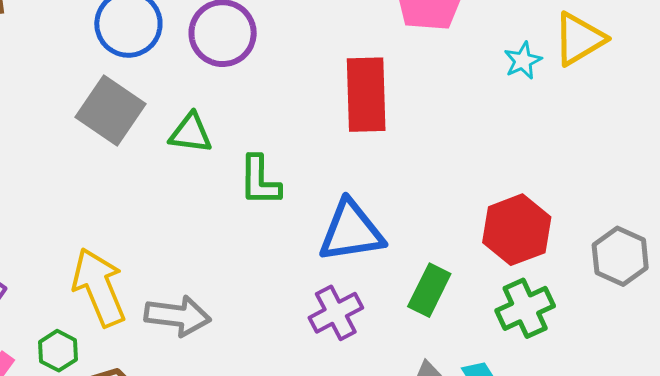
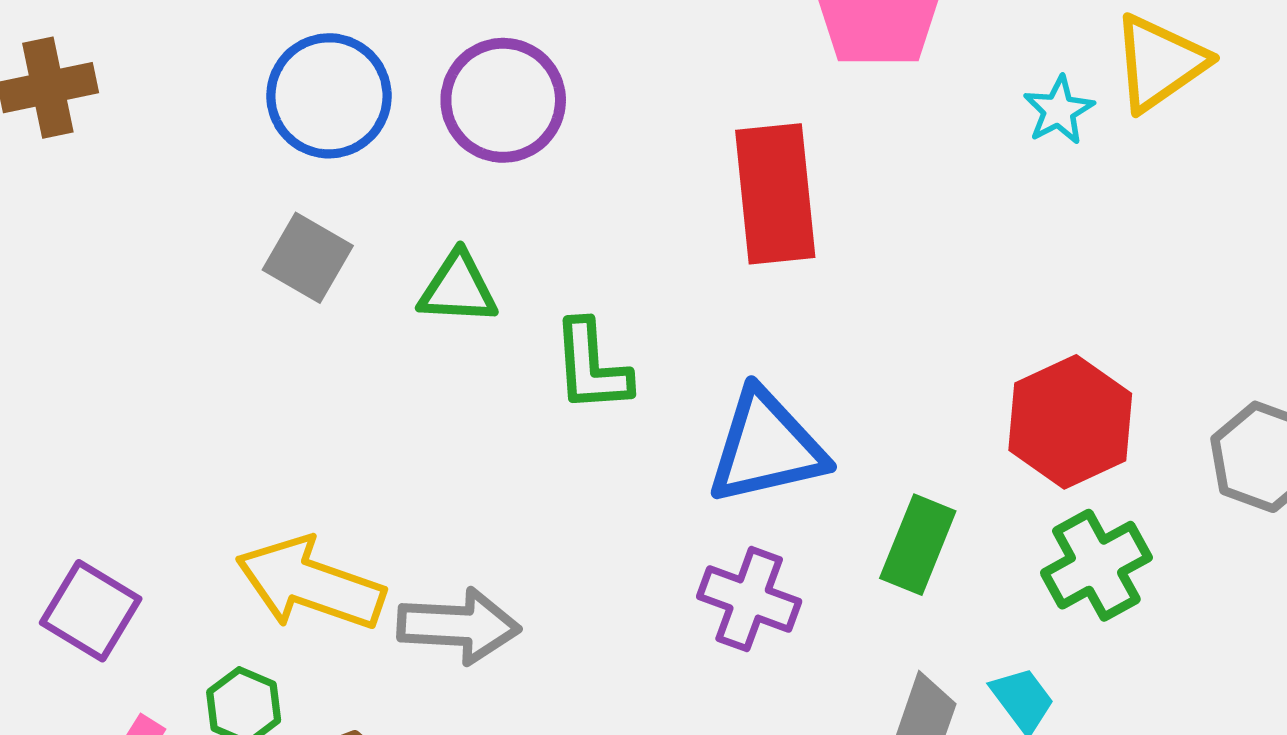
gray square: (111, 111) -> (308, 258), size x0.7
yellow arrow: (99, 287) -> (310, 584), turned -44
purple cross: (336, 313) -> (749, 599), turned -38

